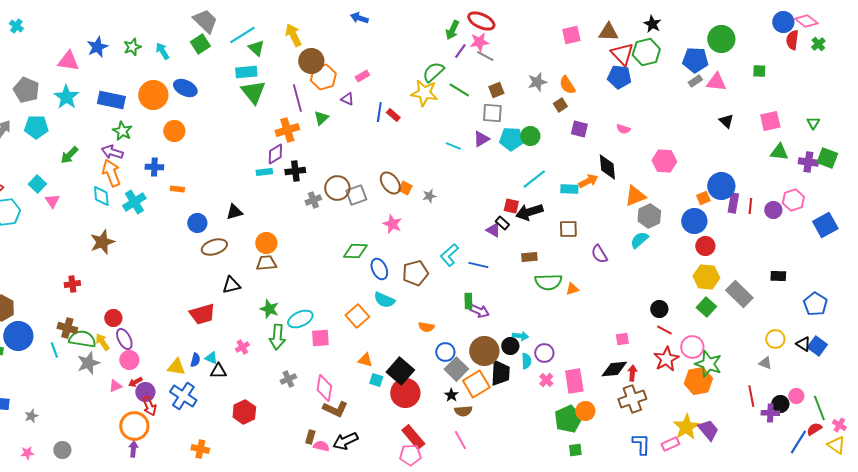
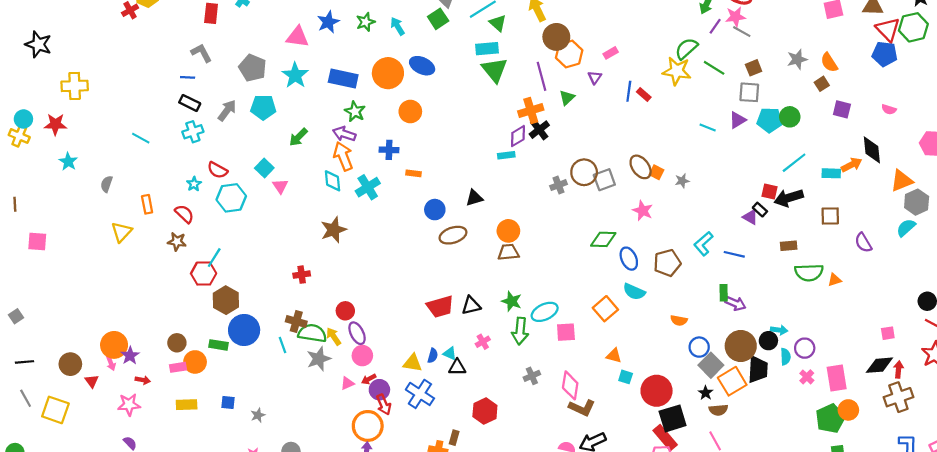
purple triangle: (347, 99) -> (595, 77), turned 40
black cross: (295, 171) -> (539, 130), moved, turned -30
black triangle: (231, 285) -> (471, 305), moved
black square: (400, 371) -> (673, 418), moved, turned 32
brown rectangle: (310, 437) -> (454, 438), moved

